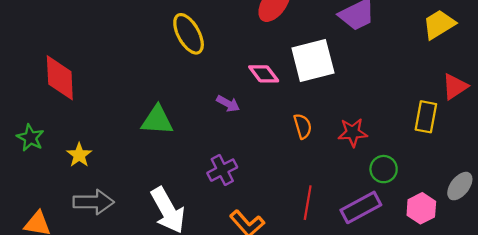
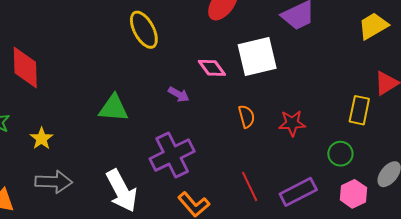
green circle: (384, 169) -> (340, 154), moved
purple cross: (222, 170) -> (172, 155), size x1.6
red line: (308, 203) -> (250, 186), turned -36

